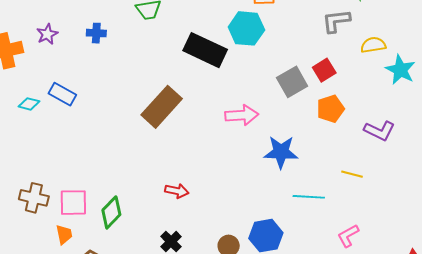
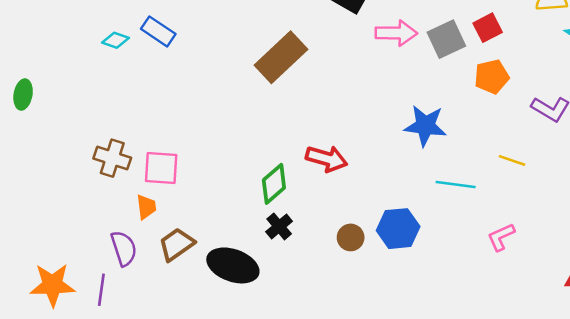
pink arrow: (242, 115) -> (396, 33), moved
red arrow: (177, 191) -> (326, 159), moved, size x1.4
green diamond: (111, 212) -> (274, 184), moved

